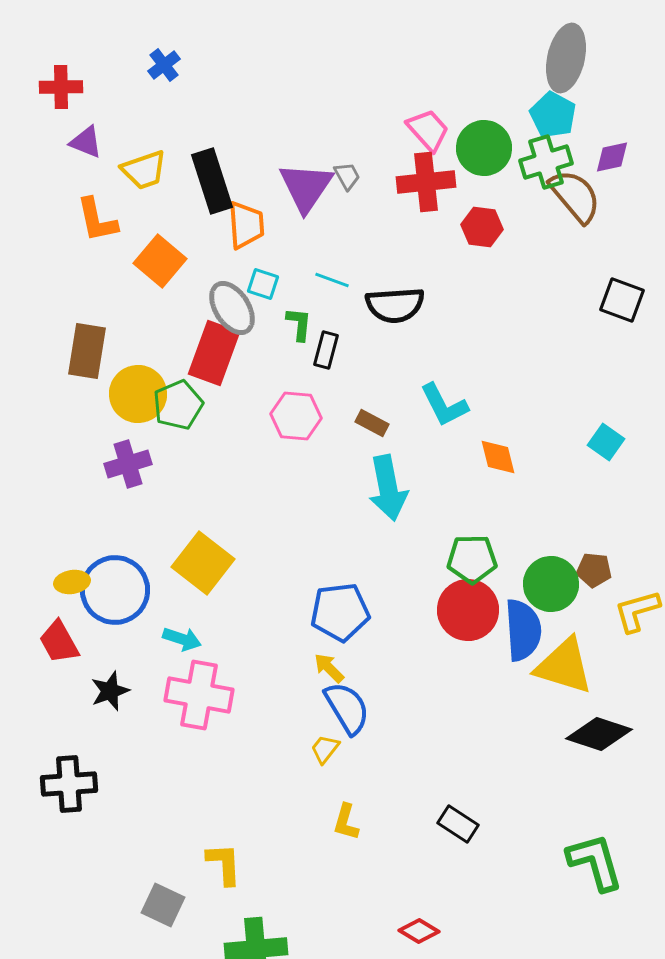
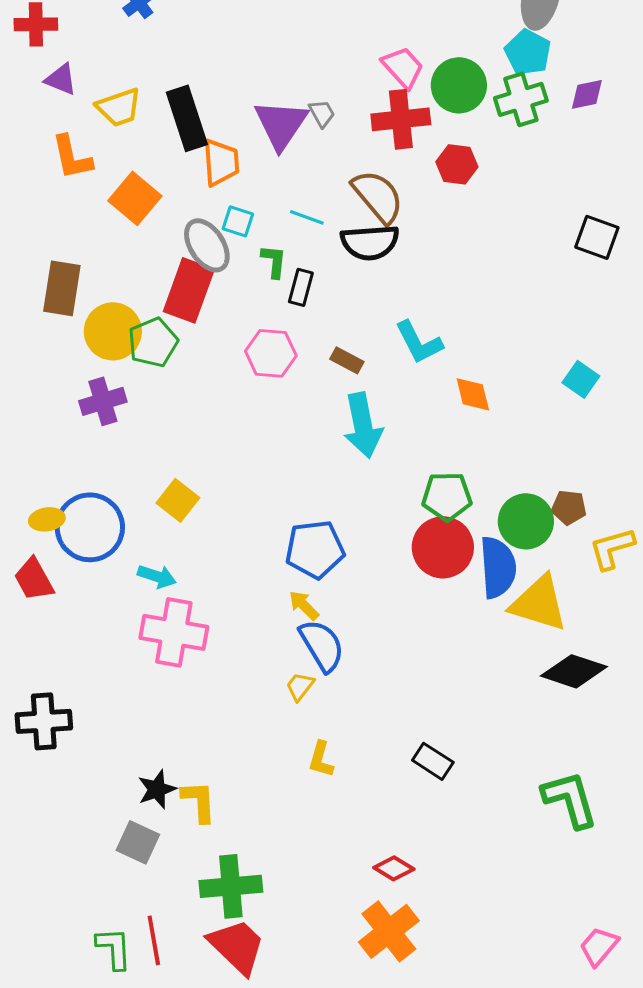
brown semicircle: (575, 196) -> (378, 196), moved
yellow square: (203, 563) -> (178, 500), size x0.7
black star: (110, 691) -> (157, 789), moved

